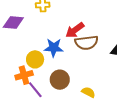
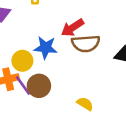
brown circle: (60, 80) -> (39, 86), moved
purple line: (35, 90) -> (23, 85), moved

